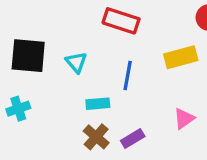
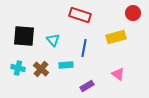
cyan cross: (18, 109) -> (18, 68), turned 32
pink triangle: (184, 119) -> (118, 74), turned -48
brown cross: (96, 137) -> (41, 69), moved

